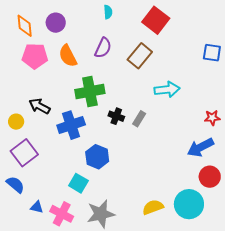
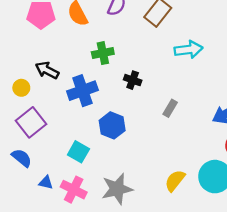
green cross: (90, 91) -> (103, 53), size x0.7
gray rectangle: (139, 119) -> (170, 108), moved
cyan square: (78, 183) -> (78, 152), moved
yellow semicircle: (153, 207) -> (175, 181), turned -30

